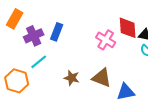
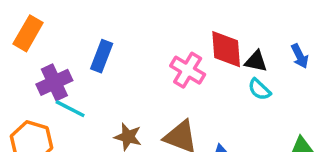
purple cross: (34, 36) -> (54, 82), moved
cyan line: (39, 62) -> (70, 109), turned 66

